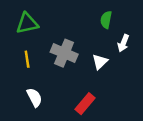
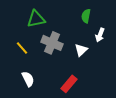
green triangle: (27, 23) -> (36, 19), moved
yellow line: (27, 59) -> (22, 48), turned -32

